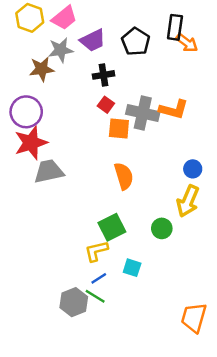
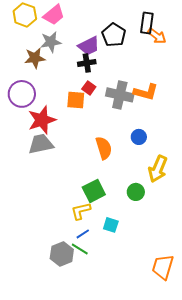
purple trapezoid: (93, 40) -> (89, 46), moved
orange square: (119, 128) -> (76, 100), moved
red star: (31, 143) -> (42, 120), moved
blue circle: (193, 169) -> (139, 137), moved

